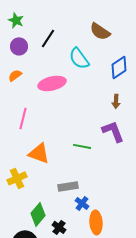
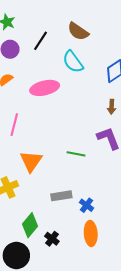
brown semicircle: (100, 31) -> (78, 31), moved
orange triangle: (39, 153) -> (31, 161), turned 45
blue cross: (82, 203) -> (86, 205), moved

